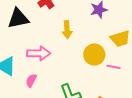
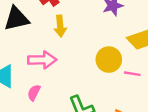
yellow arrow: (67, 30) -> (60, 26), moved

